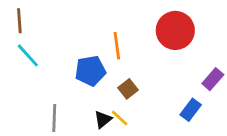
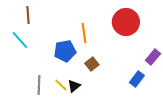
brown line: (19, 21) -> (28, 15), moved
yellow line: (120, 118) -> (61, 85), moved

